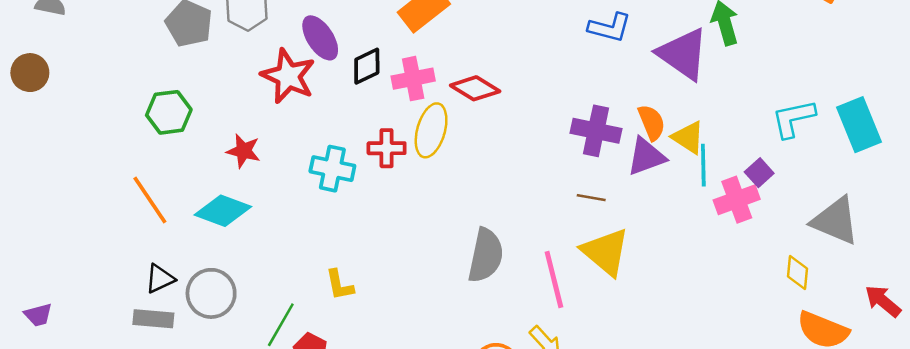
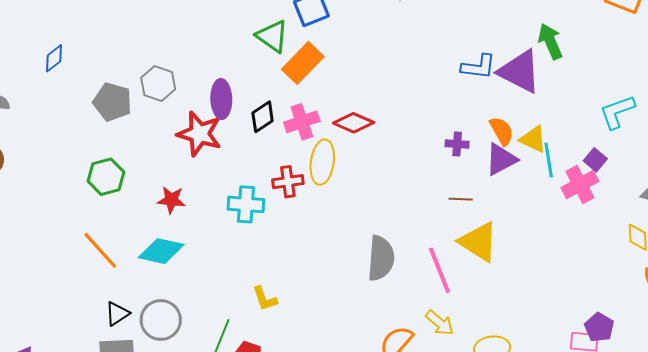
blue L-shape: (610, 28) -> (478, 67), moved
purple ellipse: (320, 38) -> (221, 99), turned 39
purple cross: (596, 131) -> (457, 144), size x0.6

